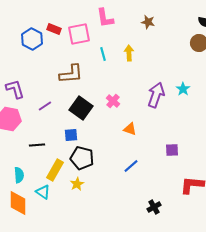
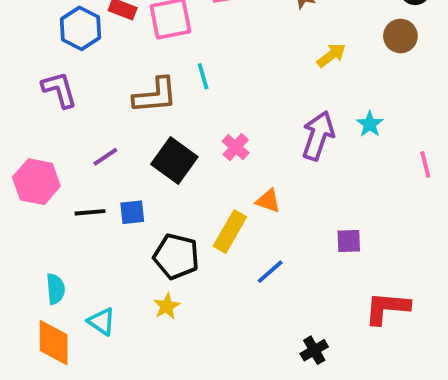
yellow arrow: (129, 53) -> (331, 55), moved, turned 56
cyan line: (103, 54) -> (203, 76), moved
purple L-shape: (15, 89) -> (59, 90), moved
blue square: (71, 135) -> (132, 212), moved
black line: (37, 145) -> (90, 212), moved
yellow rectangle: (55, 170) -> (230, 231), moved

